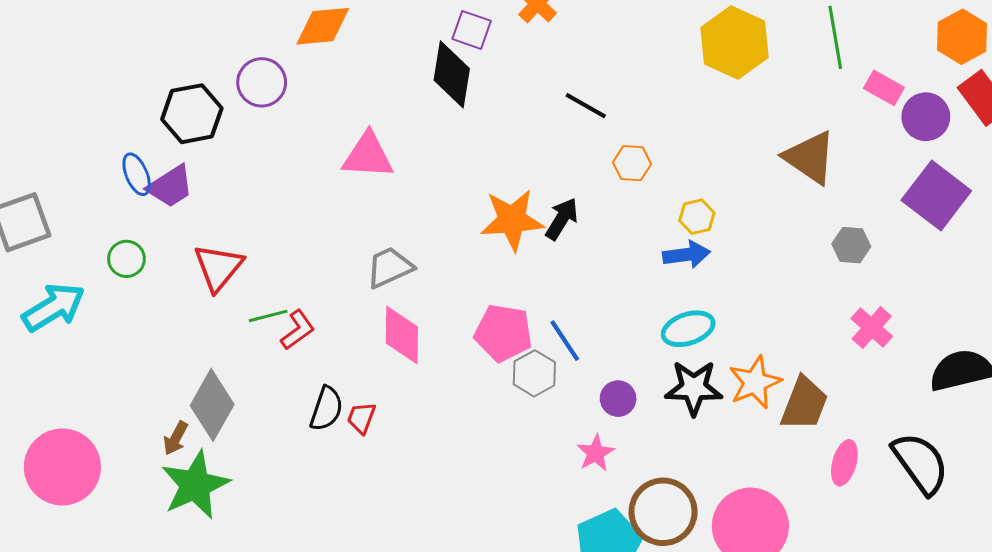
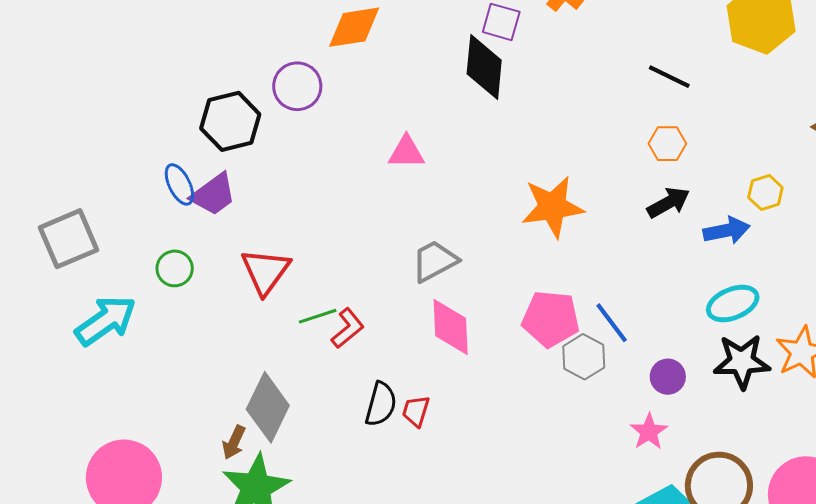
black line: (586, 106) -> (669, 77), moved
pink triangle: (368, 156) -> (406, 152), size x0.7
yellow hexagon: (697, 217) -> (765, 192), moved
black arrow: (562, 219) -> (668, 203), moved, turned 33

